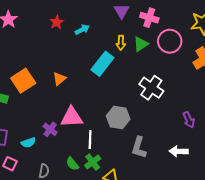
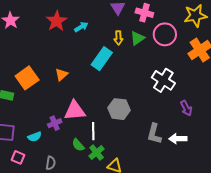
red star: (57, 22) -> (57, 21), size x1.5
white cross: (151, 88) -> (163, 80), moved
purple cross: (50, 129) -> (55, 123), turned 32
gray L-shape: (139, 148) -> (154, 134), moved
green semicircle: (72, 164) -> (78, 145), moved

